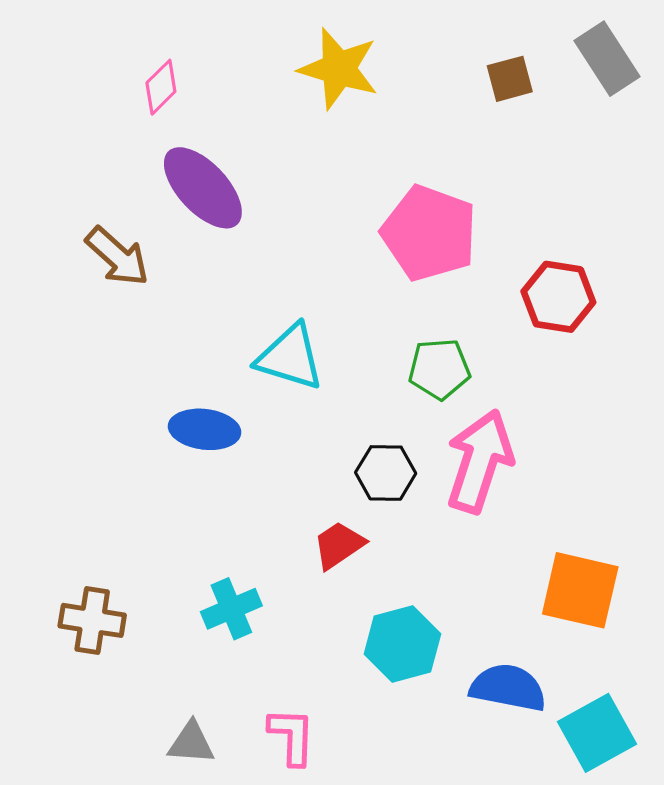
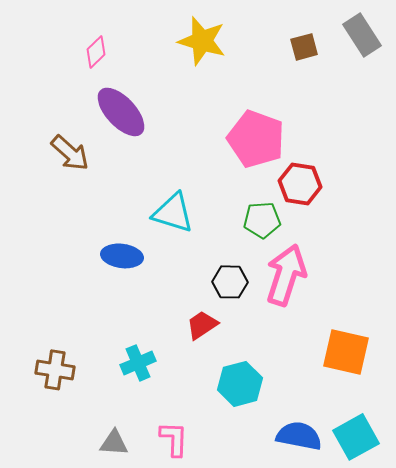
red hexagon: (558, 297) -> (300, 184), moved
blue semicircle: (508, 688) -> (299, 436), moved

